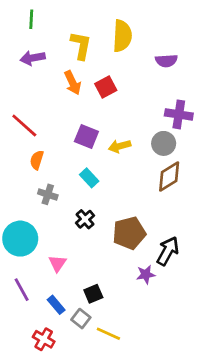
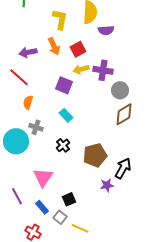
purple arrow: (33, 58) -> (28, 52), moved
purple semicircle: (166, 61) -> (106, 30), moved
purple cross: (179, 114) -> (103, 70), moved
yellow arrow: (119, 146) -> (81, 69), moved
cyan circle: (20, 239) -> (16, 141), moved
pink triangle: (57, 263) -> (43, 177), size x1.5

